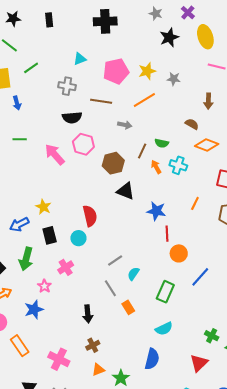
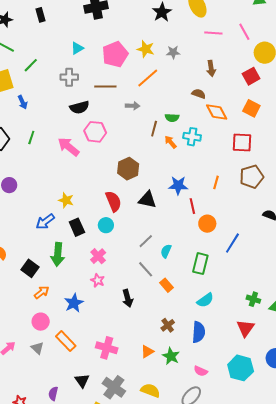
yellow star: (147, 71) -> (146, 49), turned -30
green line: (20, 139) -> (31, 138), turned -64
orange diamond: (207, 145) -> (217, 112), turned 50
brown hexagon: (113, 163) -> (128, 169), moved
black triangle: (126, 191) -> (147, 200), moved
orange line: (195, 203) -> (216, 182), moved
pink star: (44, 286) -> (98, 280), moved
brown cross: (93, 345) -> (168, 325), moved

